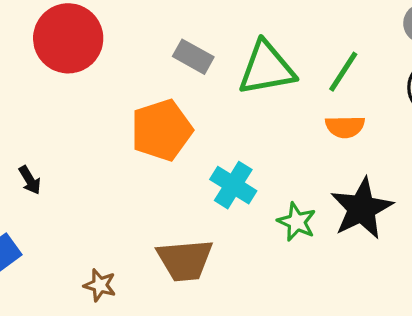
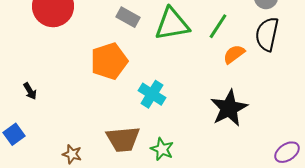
orange semicircle: (345, 127) -> (234, 54), moved, turned 145
green star: (297, 222) -> (162, 149), moved

